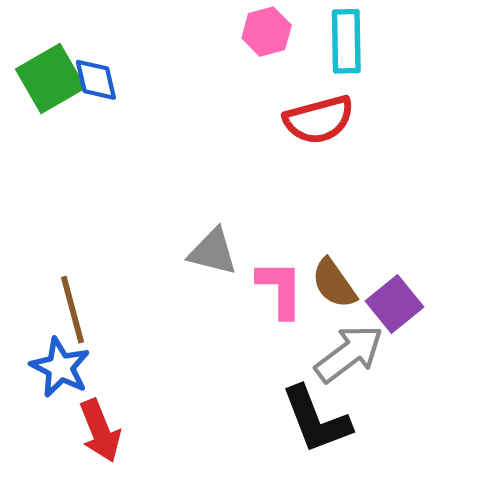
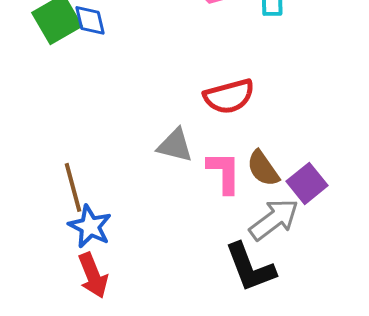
red semicircle: (319, 120) -> (229, 96), moved
blue star: (60, 367) -> (90, 226), moved

